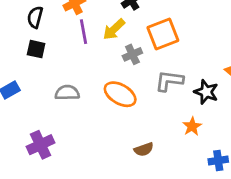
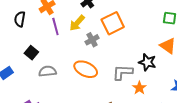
black square: (36, 49) -> (31, 53), moved, turned 32
gray L-shape: (169, 81) -> (123, 72), moved

